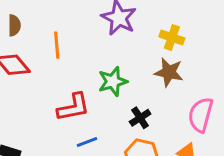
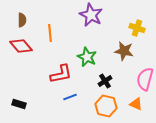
yellow cross: (172, 37) -> (137, 28), moved
green star: (113, 81) -> (87, 57), turned -30

